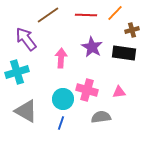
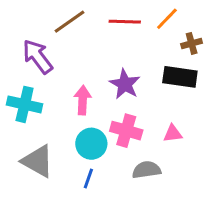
purple star: (92, 47) -> (125, 84), moved
pink arrow: (61, 58) -> (83, 100), moved
cyan cross: (17, 72) -> (25, 104), turned 30

